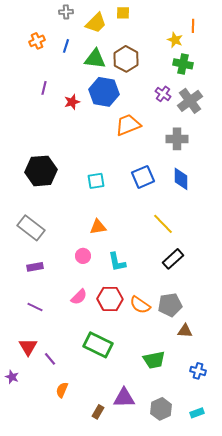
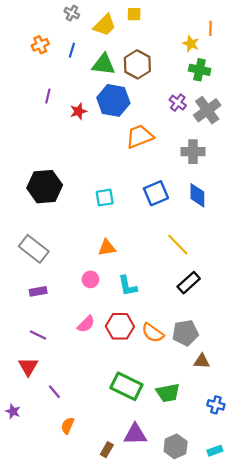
gray cross: (66, 12) -> (72, 13), turned 32
green rectangle: (98, 345) -> (126, 386), moved
red triangle: (28, 347) -> (28, 367), moved

